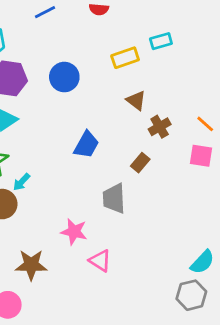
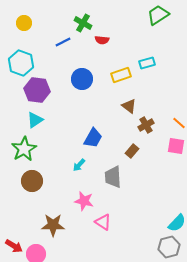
blue circle: (64, 77) -> (82, 79), moved
cyan arrow: (22, 182) -> (79, 165), moved

